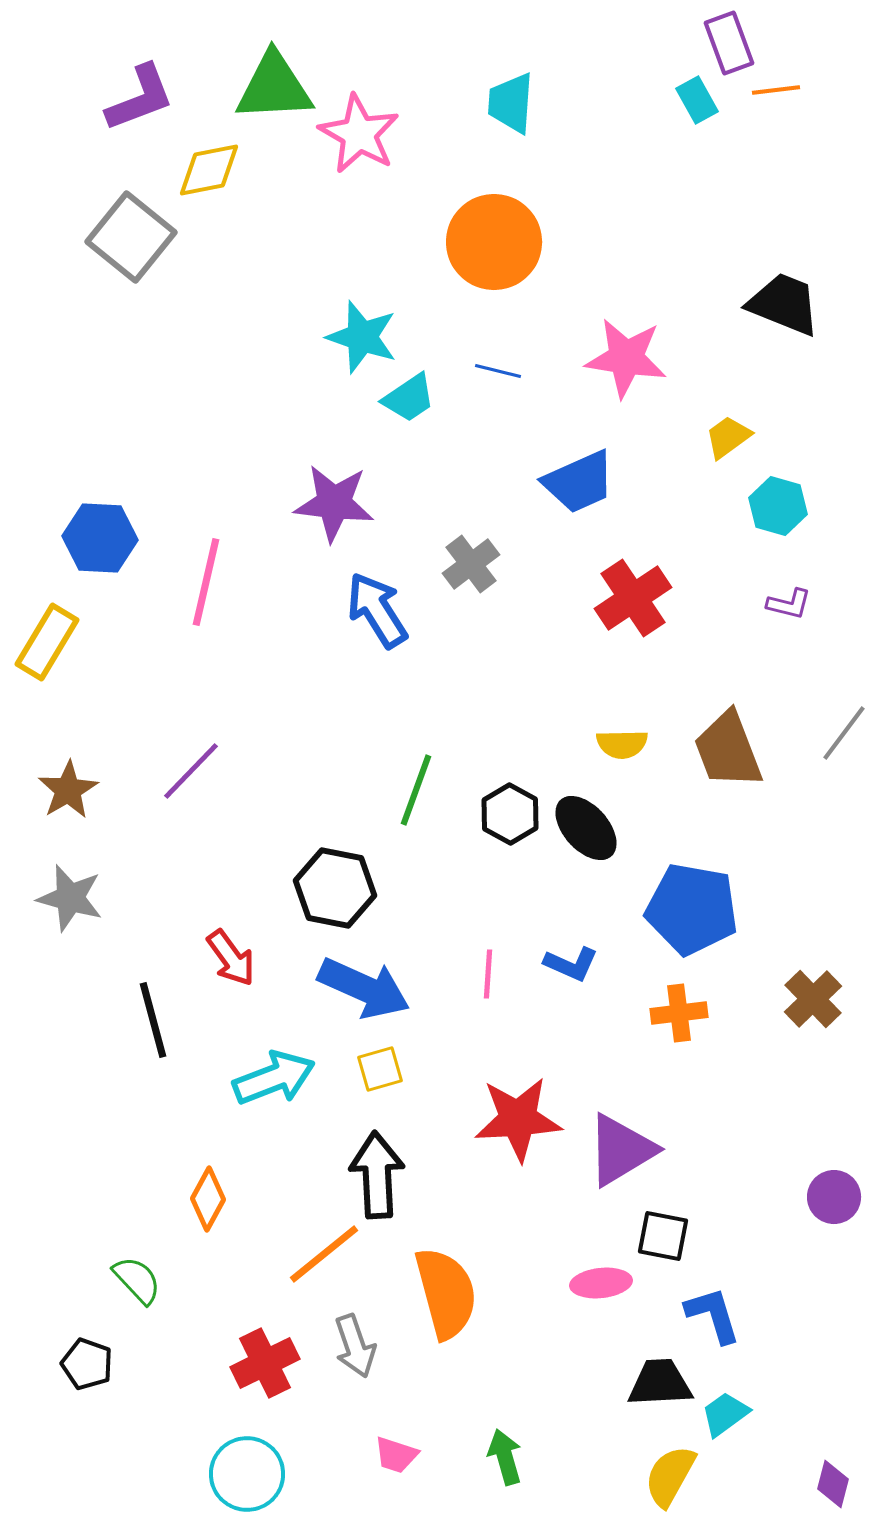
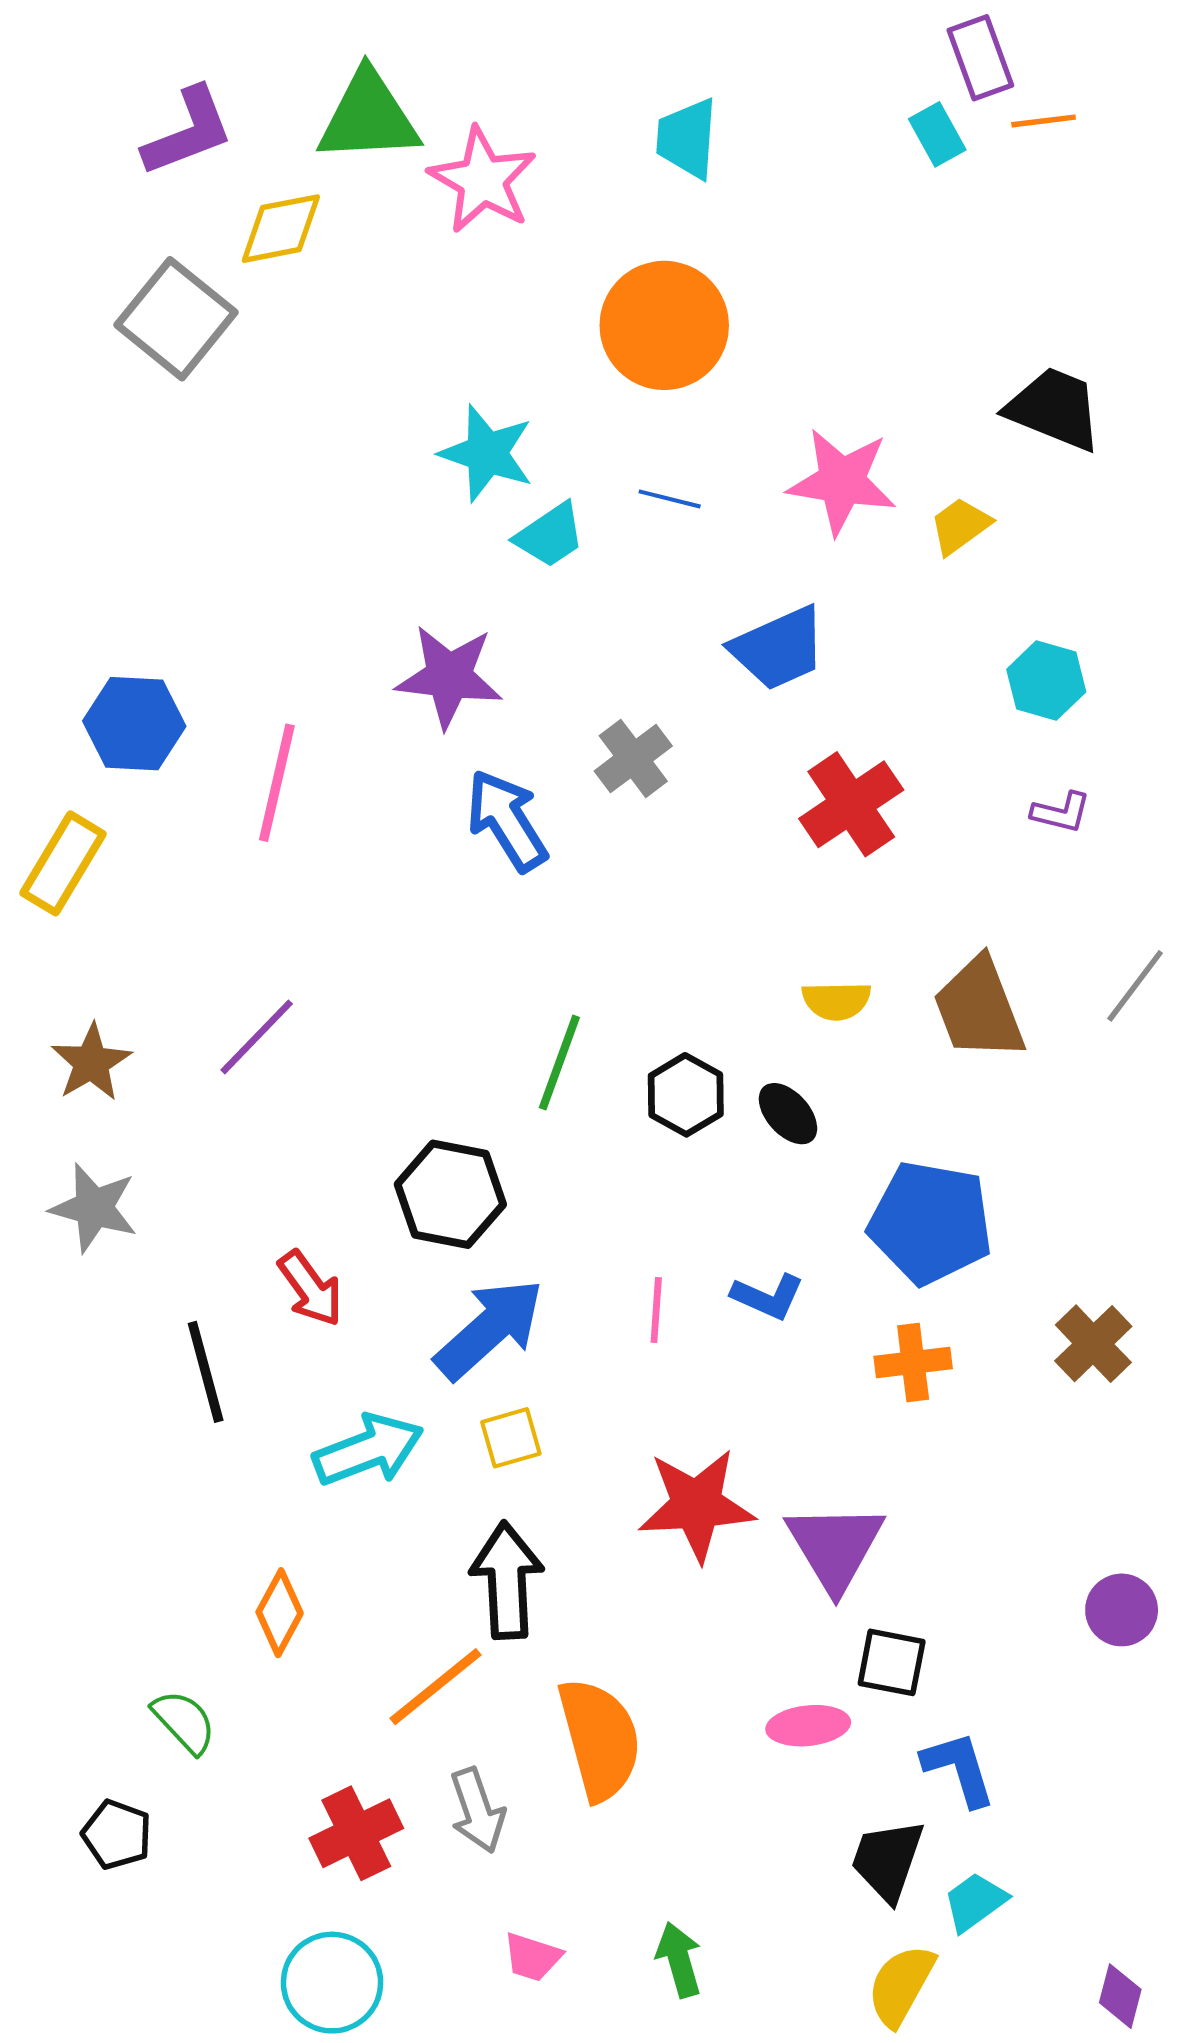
yellow trapezoid: (728, 437) -> (960, 526), moved
black ellipse: (586, 828) -> (788, 1114), size x0.7
blue arrow: (364, 988) -> (489, 1329), turned -66
purple triangle: (621, 1150) -> (835, 1547), turned -30
black trapezoid: (660, 1383) -> (888, 1860), turned -68

